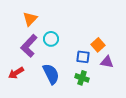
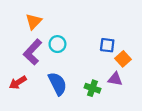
orange square: (98, 45) -> (123, 59), moved
blue square: (83, 57) -> (107, 45), moved
purple triangle: (107, 62) -> (115, 79), moved

